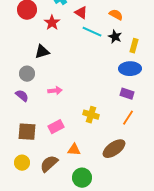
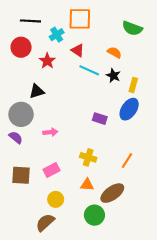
blue ellipse: (130, 69) -> (129, 109), turned -55
gray circle: (27, 74) -> (21, 114), size x1.5
purple rectangle: (127, 94) -> (100, 119), moved
orange triangle: (74, 150) -> (87, 185), moved
yellow circle: (22, 163) -> (56, 199), moved
brown semicircle: (49, 164) -> (45, 222), moved
green circle: (82, 178) -> (94, 215), moved

